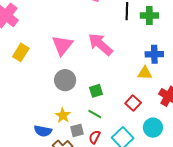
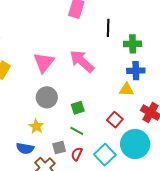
green cross: (149, 15) -> (133, 44), moved
yellow star: (63, 115) -> (36, 126), moved
cyan circle: (153, 128) -> (135, 144), size x1.5

